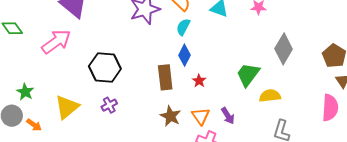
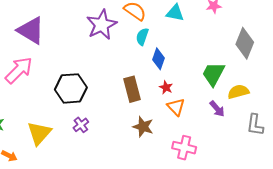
blue diamond: (184, 55) -> (158, 59), moved
orange triangle: (201, 116) -> (176, 107), moved
purple arrow: (228, 116) -> (217, 109), moved

